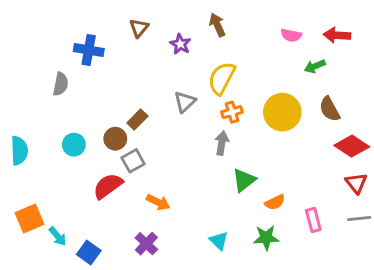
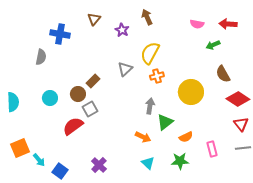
yellow circle: (282, 112) -> (191, 92), moved
gray arrow: (222, 143) -> (150, 106), moved
orange arrow: (158, 202) -> (143, 137), moved

